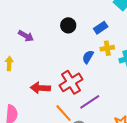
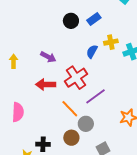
blue rectangle: (101, 28) -> (94, 19), moved
purple arrow: (26, 36) -> (48, 57), moved

